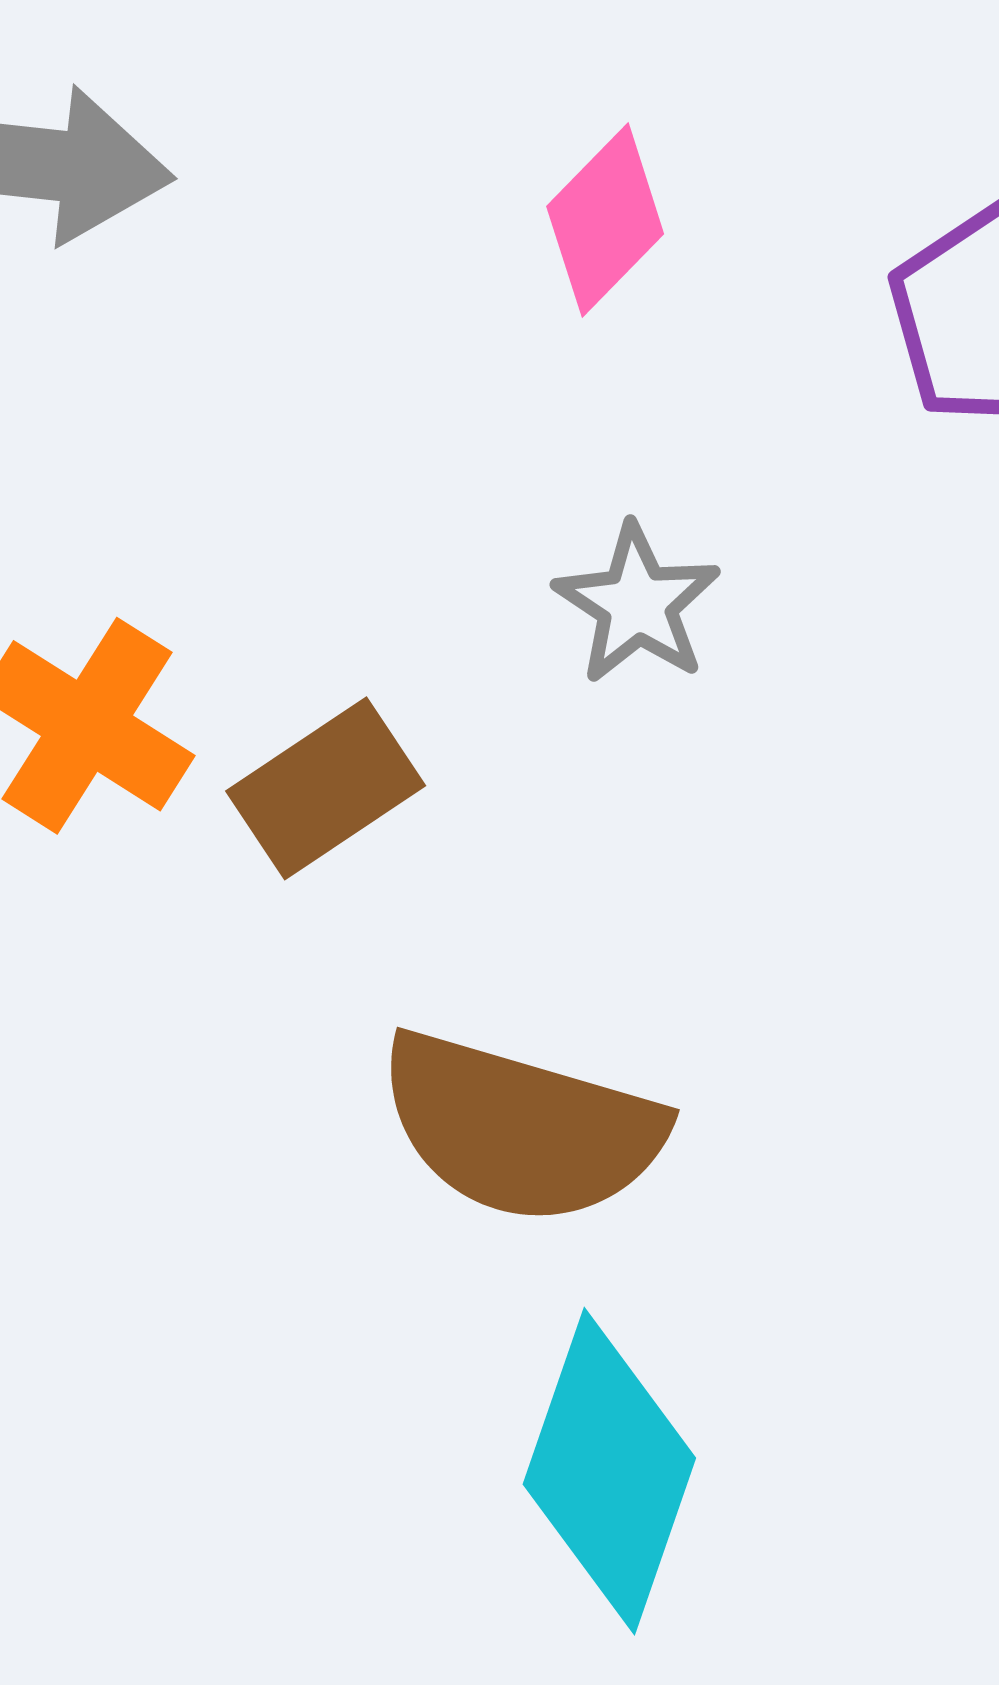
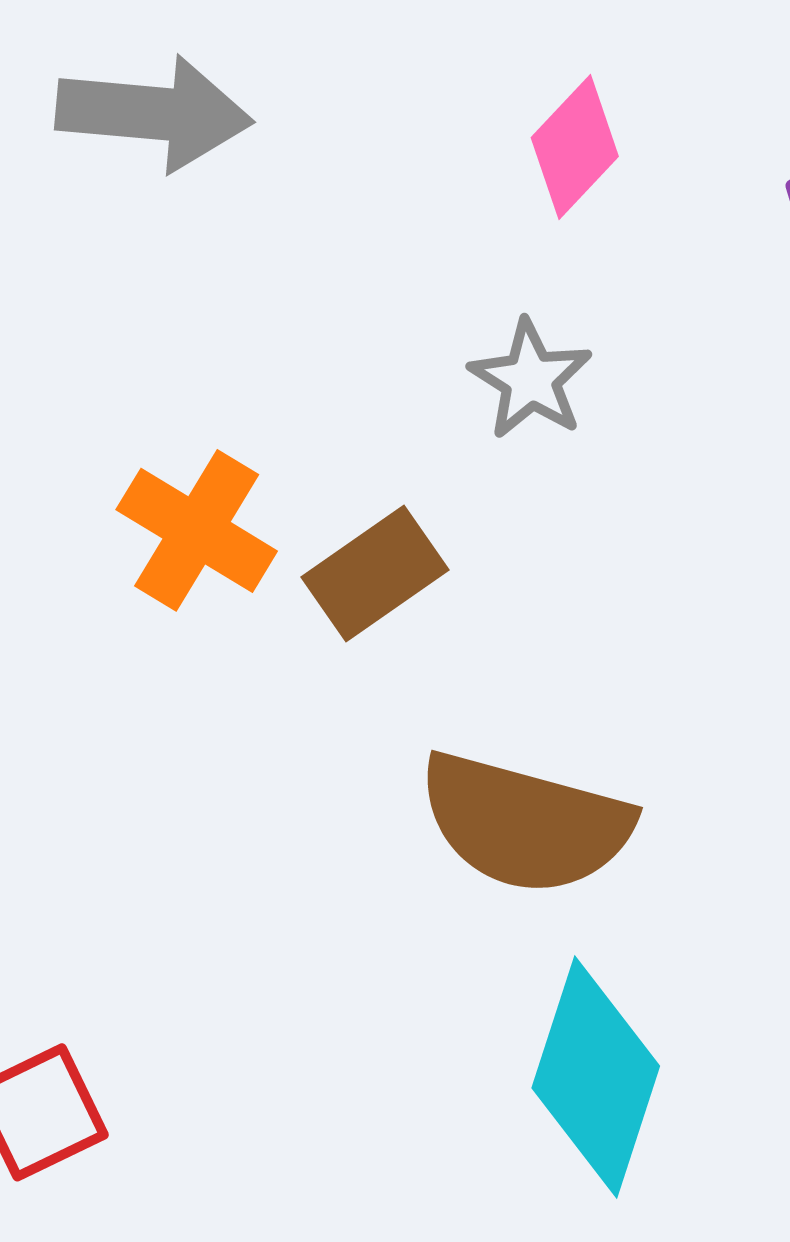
gray star: (637, 604) -> (531, 379), moved

